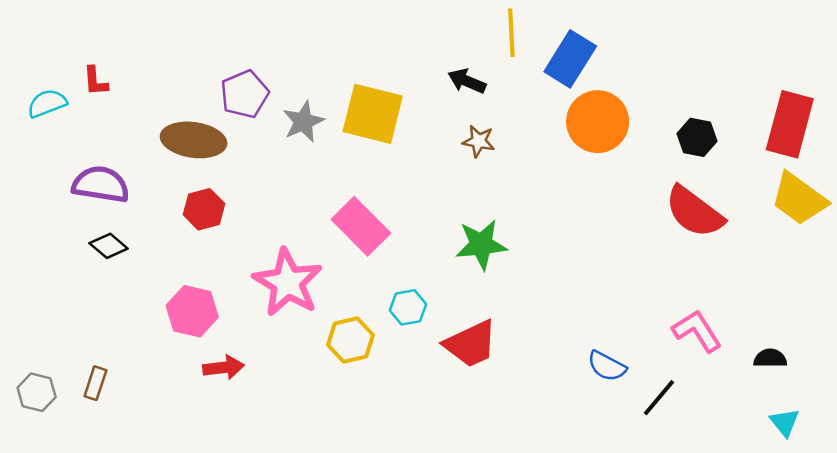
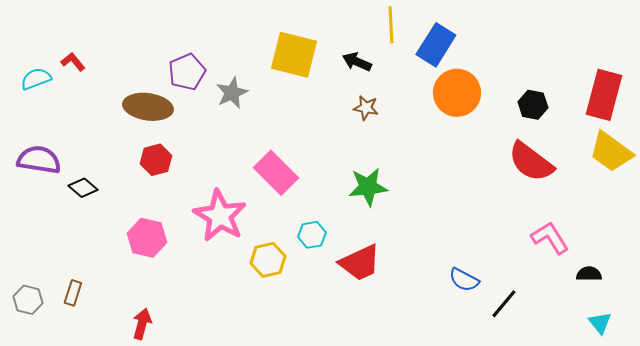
red L-shape: (95, 81) -> (73, 62), turned 145
yellow square: (373, 114) -> (294, 55), moved
purple semicircle: (101, 184) -> (39, 160), moved
pink L-shape: (697, 331) -> (550, 238), moved
red arrow: (224, 367) -> (142, 324), moved, turned -68

